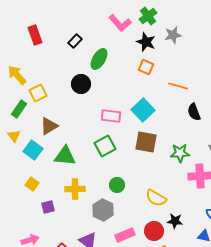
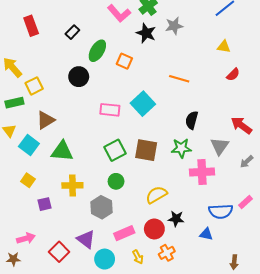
orange square: (146, 67) -> (124, 61), moved
green rectangle: (19, 109) -> (14, 103), turned 42
black semicircle: (194, 112) -> (192, 120), moved, turned 36
brown square: (146, 142) -> (146, 150), moved
green square: (105, 146) -> (115, 150), moved
yellow semicircle: (156, 198) -> (156, 195), turned 120

